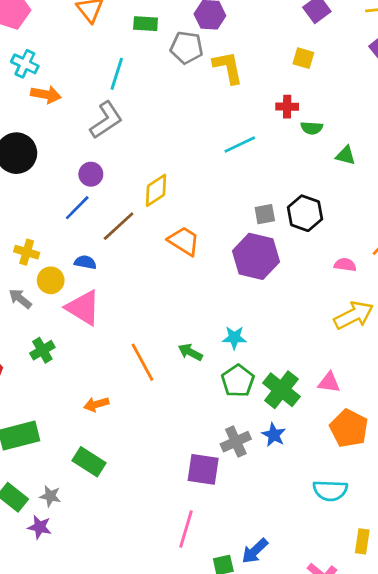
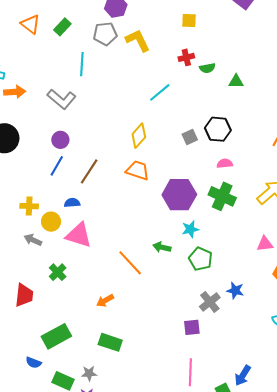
green rectangle: (146, 24) -> (62, 27), moved, turned -36
cyan line: (117, 74) -> (82, 64), moved
gray L-shape: (106, 120) -> (62, 99), turned 88
yellow diamond: (156, 190) -> (139, 136), moved
purple hexagon: (256, 256) -> (179, 195), moved
pink semicircle: (345, 265) -> (225, 163), moved
green cross: (281, 390) -> (222, 196), moved
purple square: (203, 469) -> (192, 327), size x0.7

